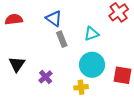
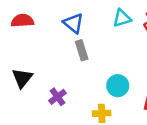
cyan triangle: (92, 34) -> (122, 18), moved
cyan circle: (92, 65) -> (118, 86), size x0.7

